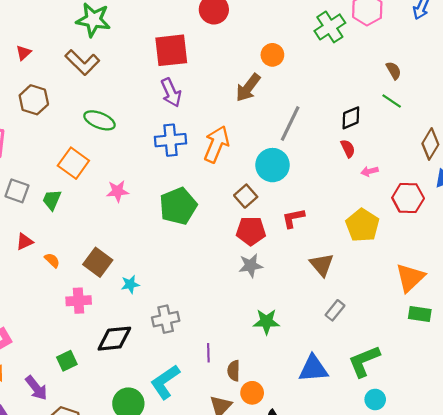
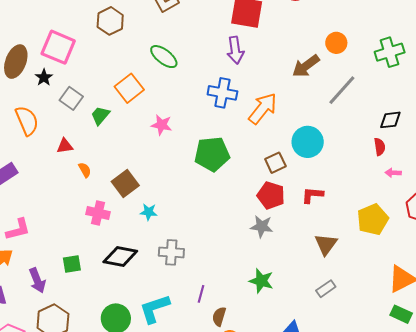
green cross: (330, 27) -> (390, 52), moved
gray line: (290, 124) -> (342, 90), moved

